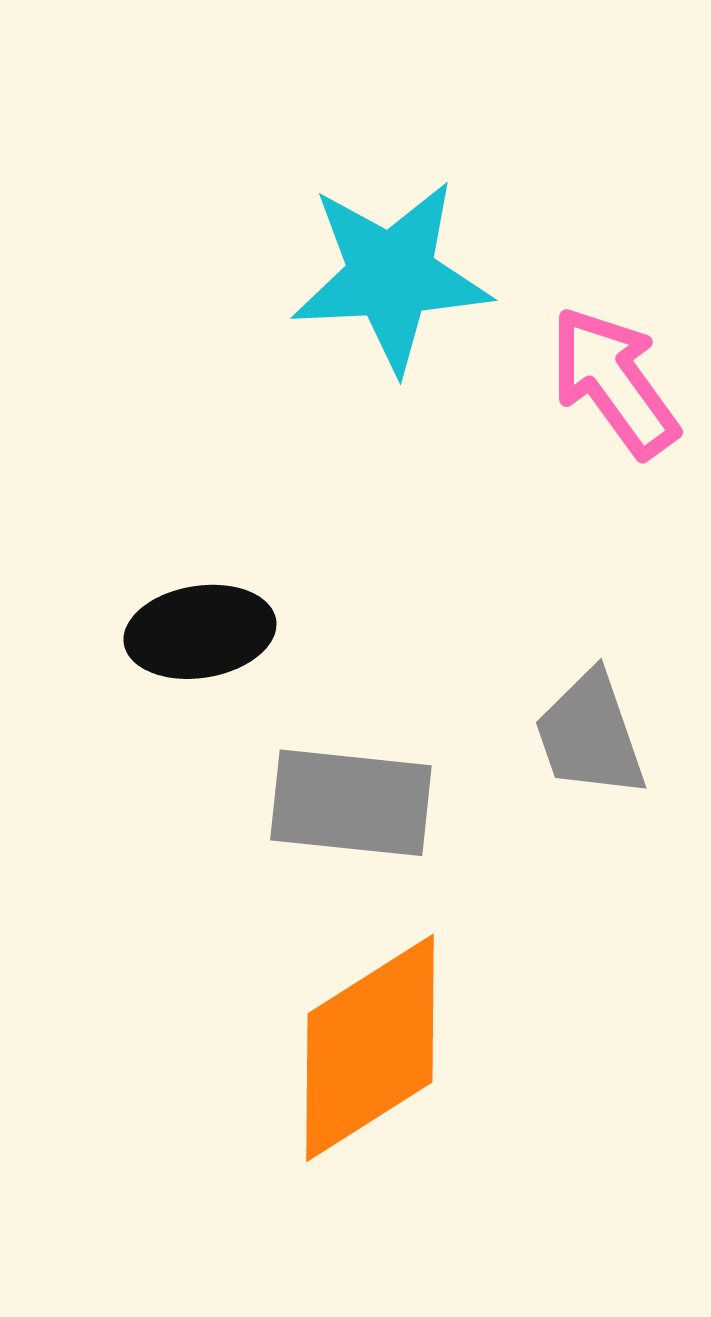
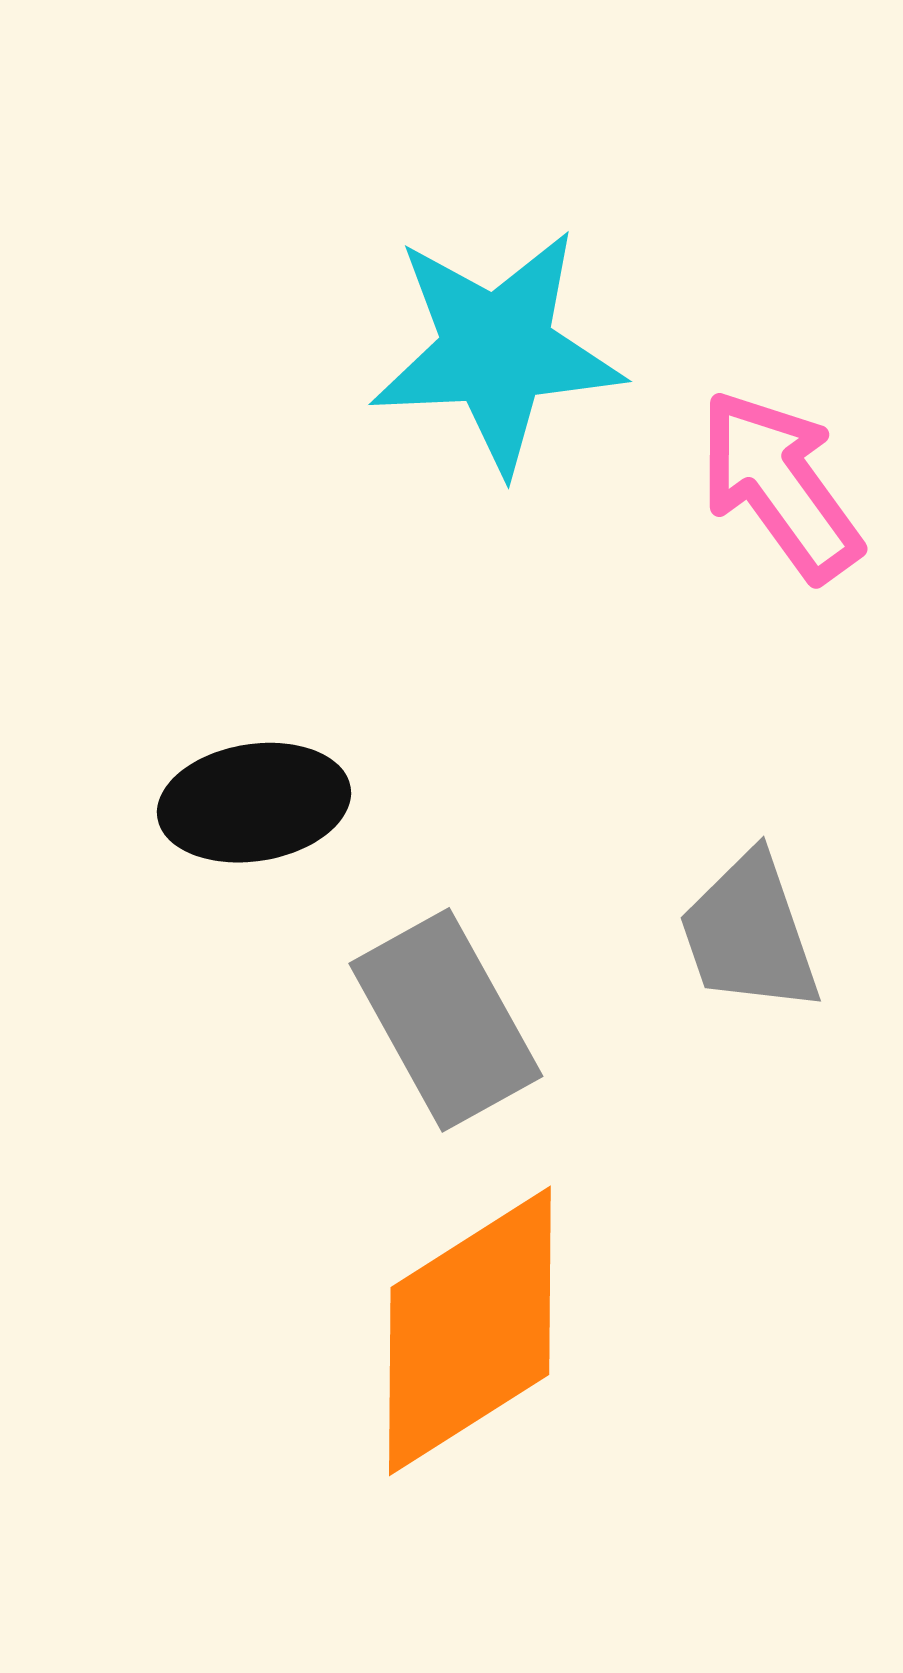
gray rectangle: (351, 803) -> (446, 1020), turned 55

